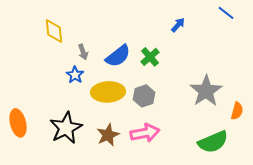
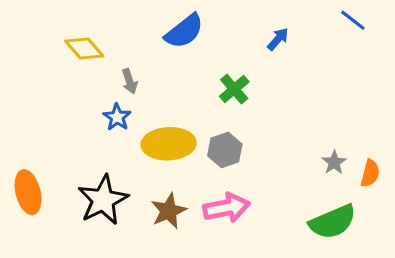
yellow diamond: (54, 31) -> (84, 48), turned -35
blue semicircle: (118, 56) -> (184, 31), moved
gray star: (206, 91) -> (334, 162), moved, size x0.5

